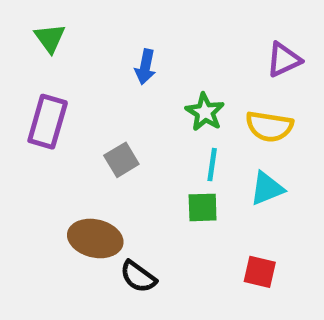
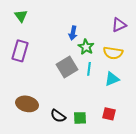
blue arrow: (145, 67) -> (73, 33), moved
gray square: (121, 160) -> (67, 67), moved, size x1.5
green square: (203, 207) -> (80, 118), moved
brown ellipse: (95, 238) -> (27, 104), moved

